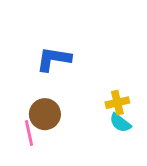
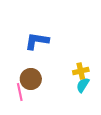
cyan semicircle: (120, 123) -> (83, 85), turned 84

